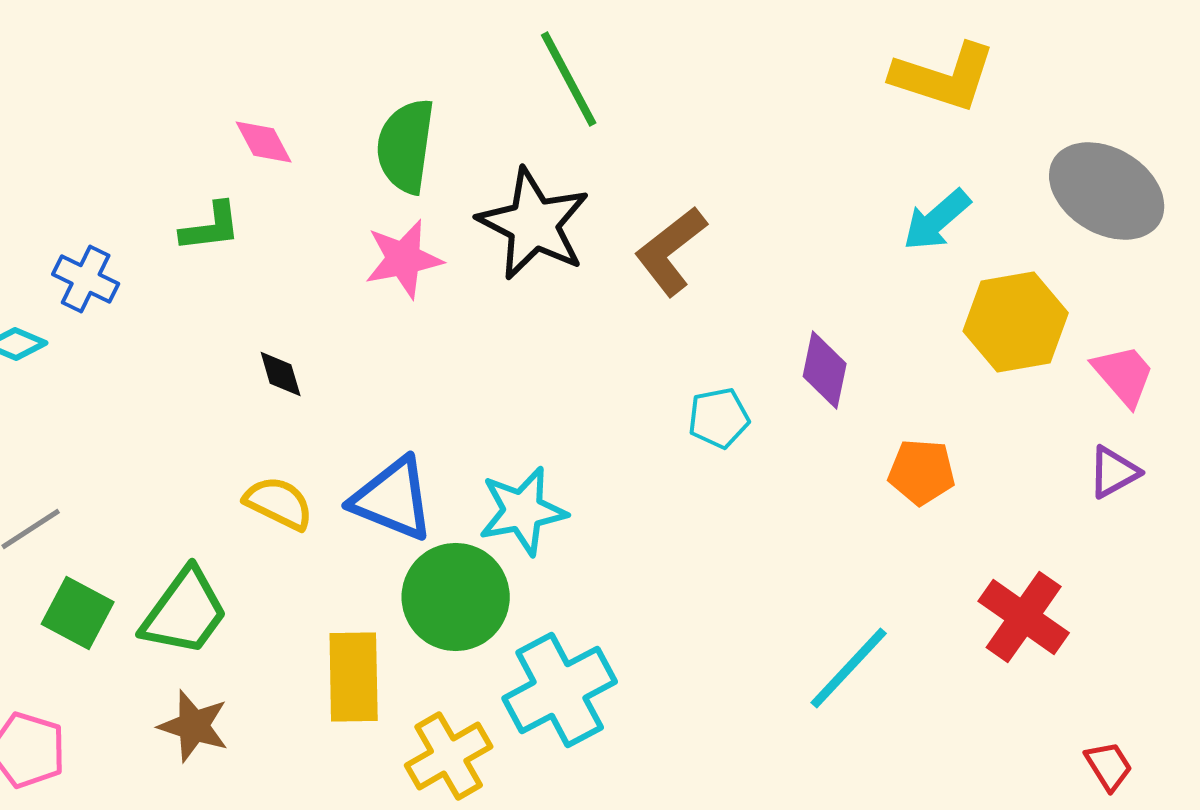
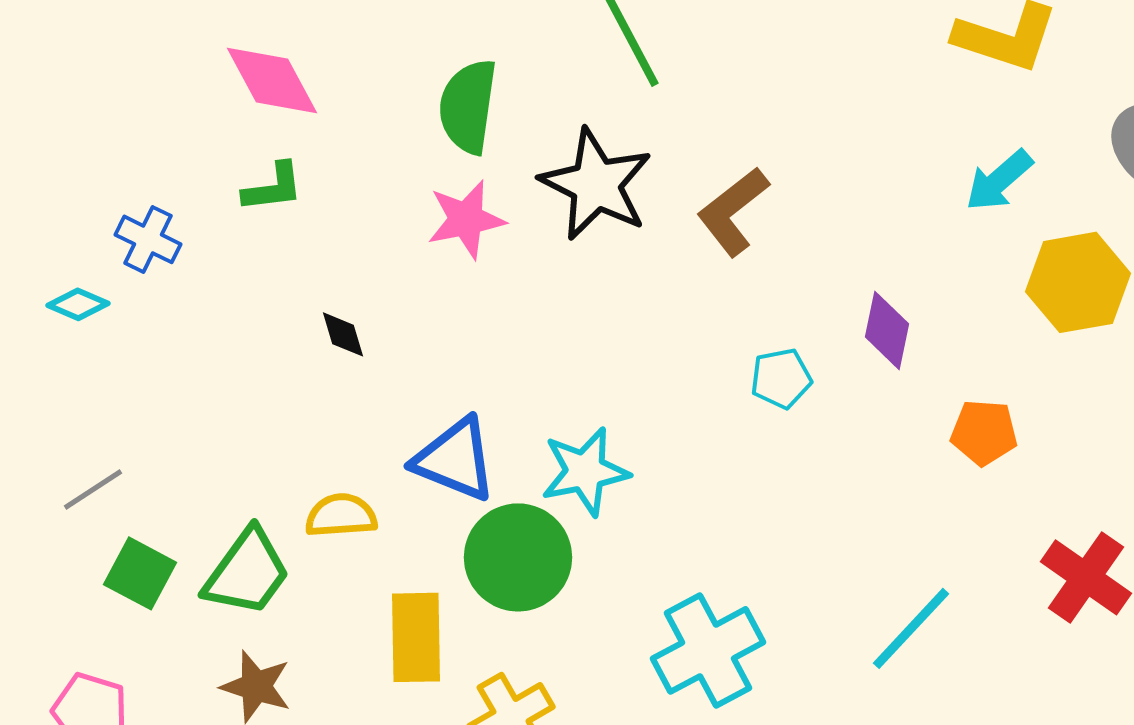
pink diamond: (264, 142) -> (272, 80), moved, size x1.6
yellow semicircle: (279, 503) -> (341, 515), moved, turned -30
cyan cross: (560, 690) -> (708, 650), moved

